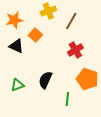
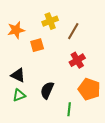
orange square: (35, 35) -> (37, 45), turned 32
black triangle: (16, 46) -> (18, 75), moved

